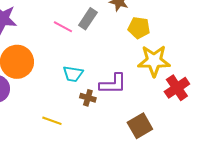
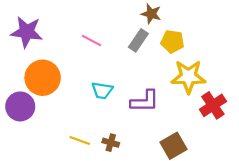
gray rectangle: (88, 19) -> (138, 40), moved
brown cross: (88, 98) -> (111, 143), moved

